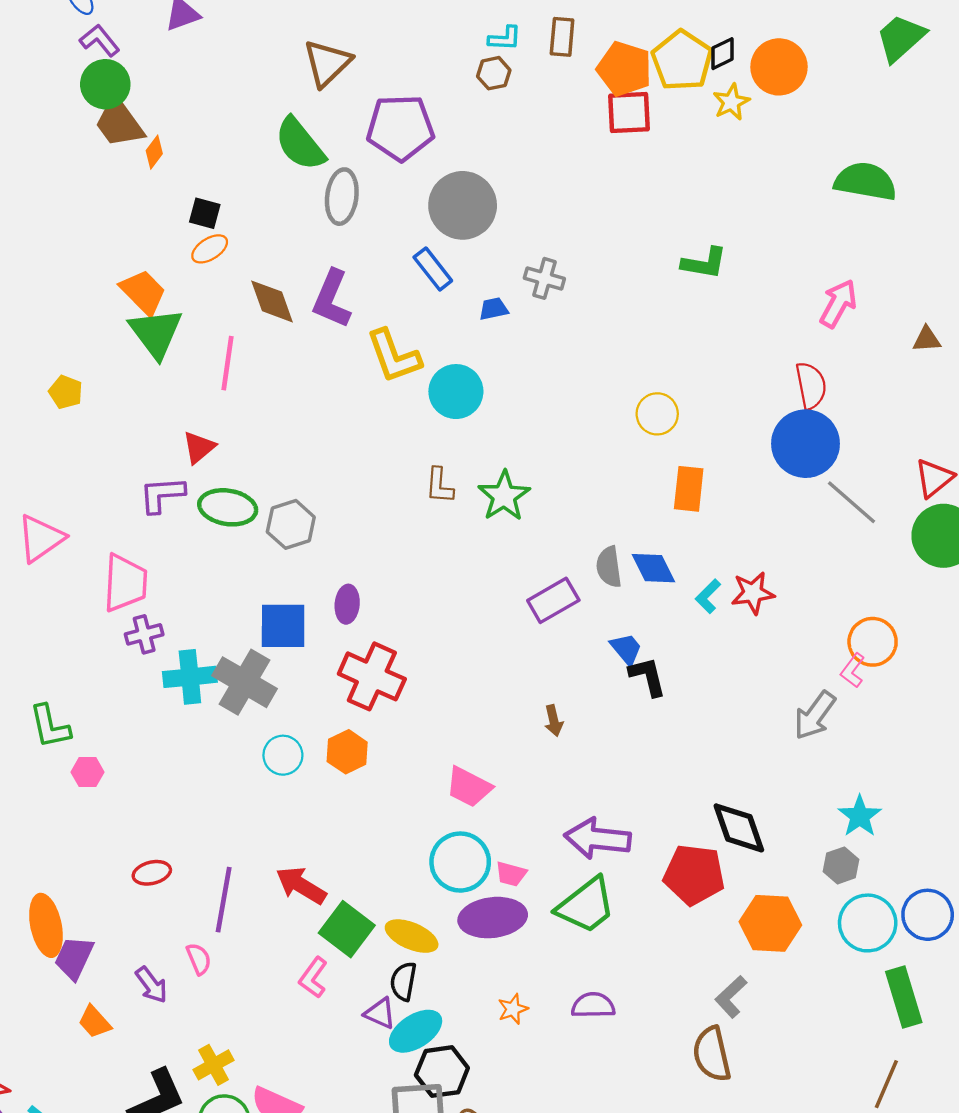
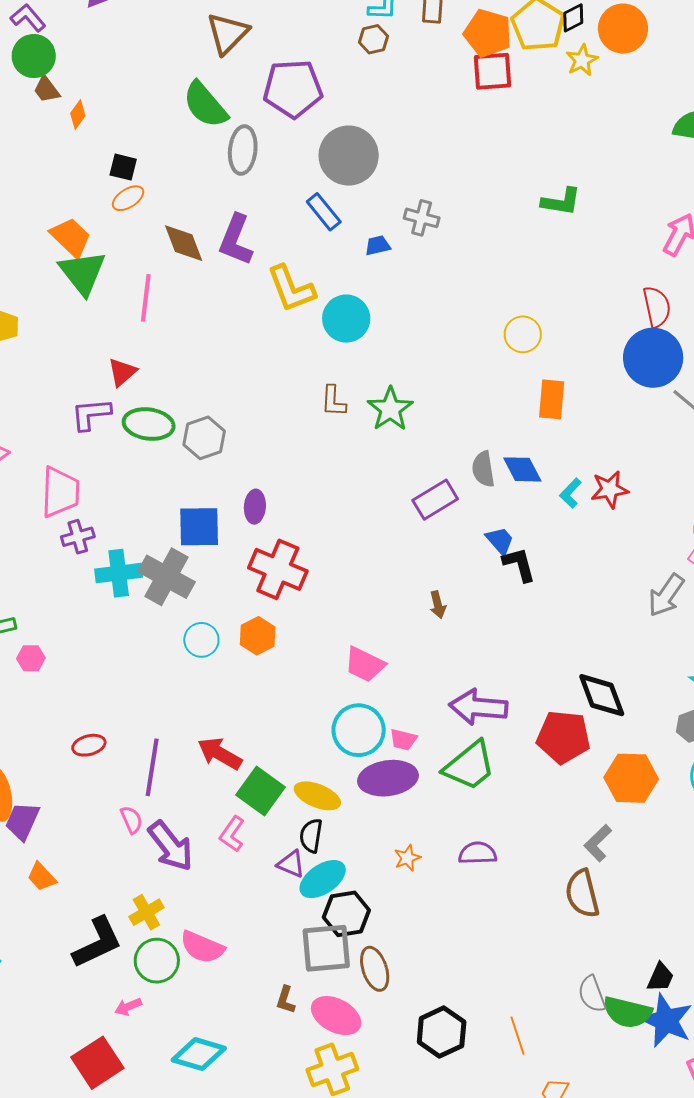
brown trapezoid: (119, 123) -> (47, 89), size x0.6
purple arrow: (151, 985) -> (171, 846), moved, size x1.6

